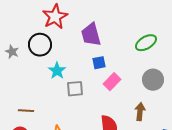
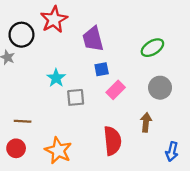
black circle: (40, 45) -> (21, 35), moved

